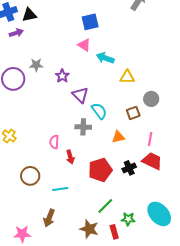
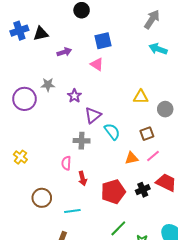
purple arrow: (16, 33) -> (64, 52), moved
cyan arrow: (105, 58) -> (158, 49), moved
purple triangle: (80, 95) -> (93, 115), turned 36
gray circle: (151, 99) -> (165, 109), moved
gray cross: (83, 127) -> (82, 141), moved
pink line: (150, 139) -> (153, 156), moved, turned 40

